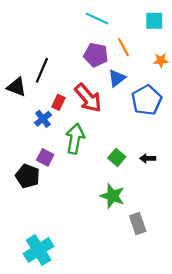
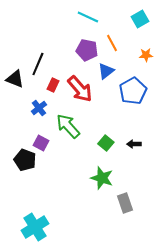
cyan square: (154, 21) -> (140, 19), turned -30
red rectangle: (58, 102) -> (53, 85), moved
green arrow: (75, 139) -> (68, 126), turned -52

